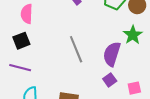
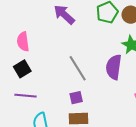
purple square: (110, 80) -> (76, 98), moved, turned 32

